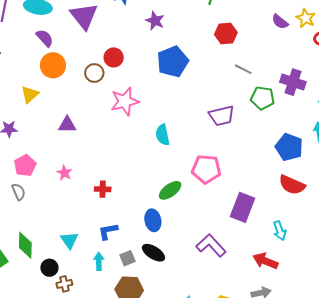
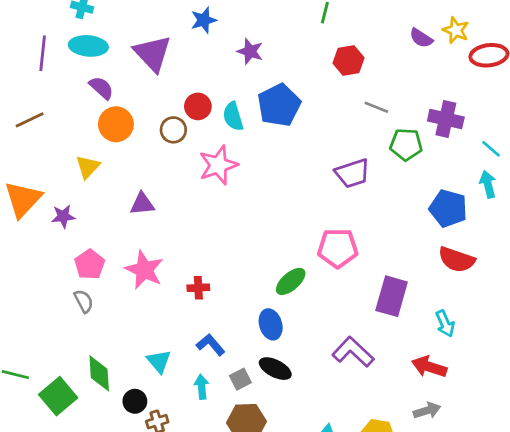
cyan semicircle: (163, 135) -> (233, 116), moved
pink star: (64, 173) -> (144, 270), size x1.8
blue L-shape: (108, 231) -> (211, 345), turned 65

